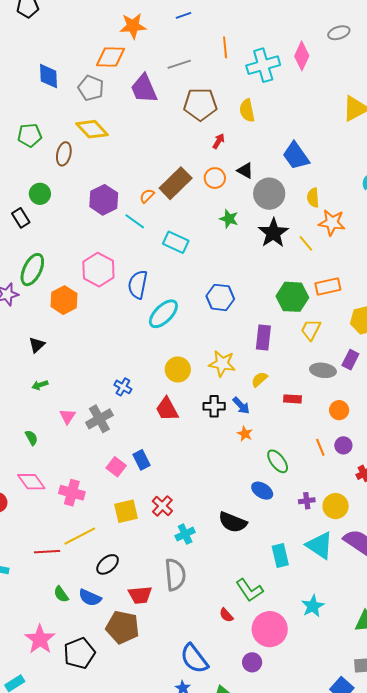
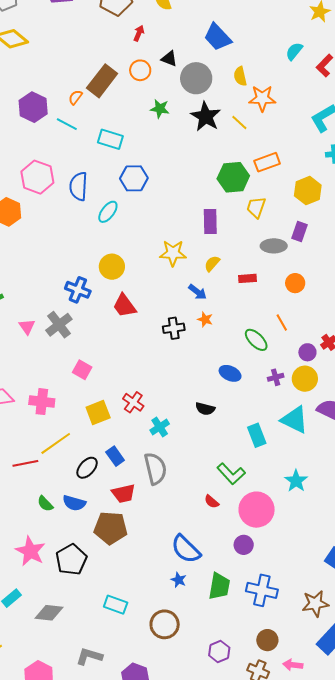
blue hexagon: (220, 297) -> (134, 178), moved
cyan ellipse: (163, 314) -> (108, 212), size x0.7
yellow circle: (178, 369) -> (112, 267), moved
blue cross: (123, 387) -> (78, 290), size x1.4
black cross: (214, 406) -> (174, 328), moved
purple circle: (343, 445) -> (307, 352), moved
blue rectangle: (141, 460) -> (115, 456), moved
green ellipse: (278, 461) -> (256, 340), moved
black semicircle: (233, 522) -> (205, 409), size x0.7

